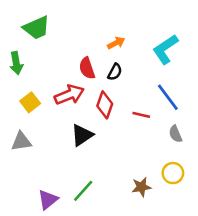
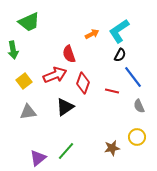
cyan L-shape: (165, 49) -> (119, 31), moved
black semicircle: (115, 72) -> (120, 55), moved
gray triangle: (21, 141) -> (28, 112), moved

